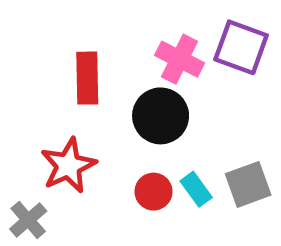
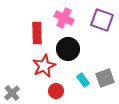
pink cross: (180, 59) -> (64, 18), moved
red star: (68, 166) -> (44, 66), moved
red circle: (154, 192) -> (56, 91), moved

